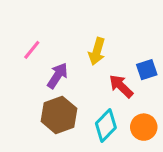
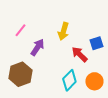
brown hexagon: (59, 115) -> (20, 74), moved

